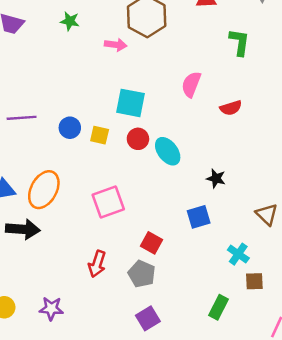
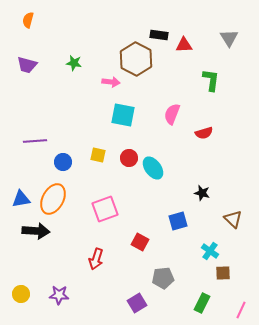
cyan square: (131, 103) -> (123, 115), moved
blue circle: (70, 128) -> (63, 162), moved
black star: (216, 178) -> (202, 193), moved
gray pentagon: (142, 274) -> (163, 278), moved, turned -30
green rectangle: (218, 307) -> (202, 303), moved

